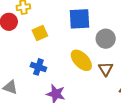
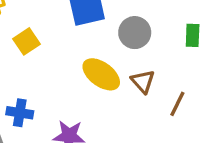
blue cross: (38, 67) -> (20, 113), moved

